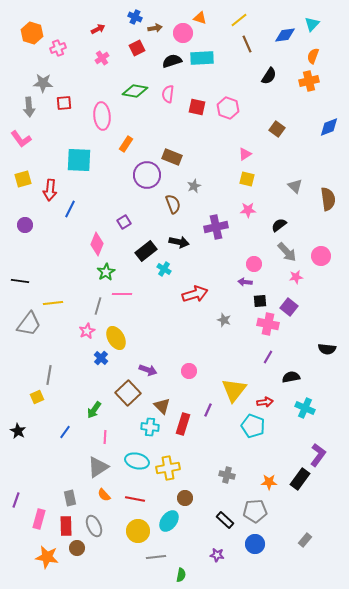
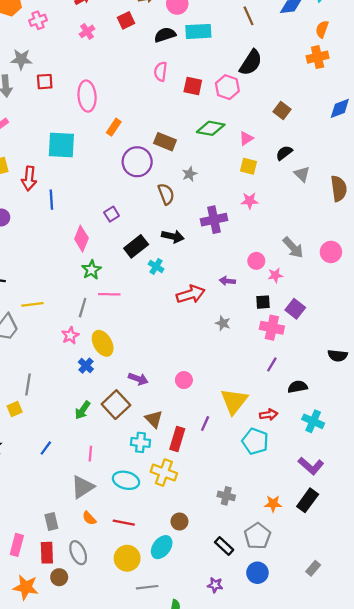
black semicircle: (269, 76) -> (251, 63), moved, size x1.4
green diamond: (135, 91) -> (211, 128), moved
blue line: (70, 209) -> (51, 200), turned -30
black semicircle: (279, 225) -> (284, 153), moved
pink star: (296, 277) -> (275, 275), moved
purple arrow: (245, 282) -> (227, 281), moved
green arrow: (94, 410) -> (83, 410), moved
purple L-shape: (318, 455) -> (311, 466), moved, turned 95
yellow cross: (168, 468) -> (164, 472), moved, turned 30
gray pentagon: (255, 511) -> (257, 536), turned -30

